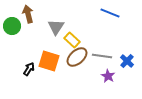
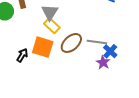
yellow rectangle: (72, 40) -> (52, 26), moved
blue cross: (127, 61) -> (110, 51), moved

